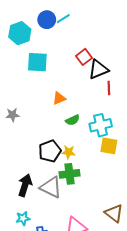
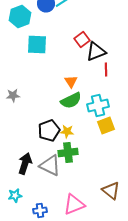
orange triangle: (59, 98) -> (71, 81), moved, turned -40
green semicircle: (73, 120) -> (71, 100), size x1.5
yellow square: (109, 146) -> (106, 125), turned -30
cyan star: (23, 218) -> (15, 195), moved

